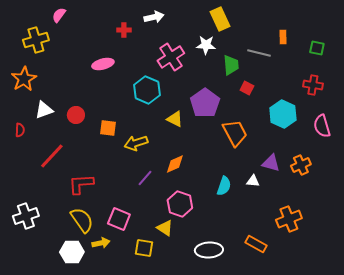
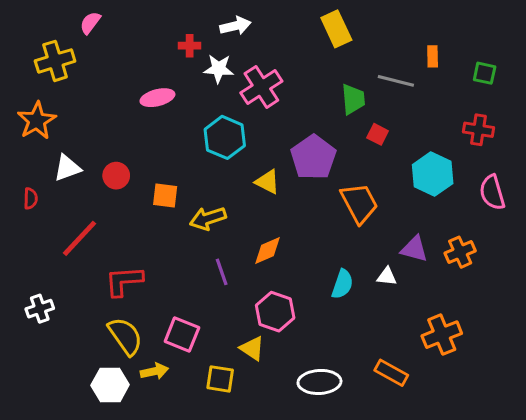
white star: (206, 45) -> (219, 69), moved
purple line: (145, 178) -> (222, 272), turned -60
white cross: (26, 216) -> (40, 309), moved, size x0.7

